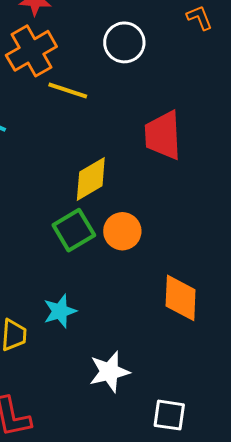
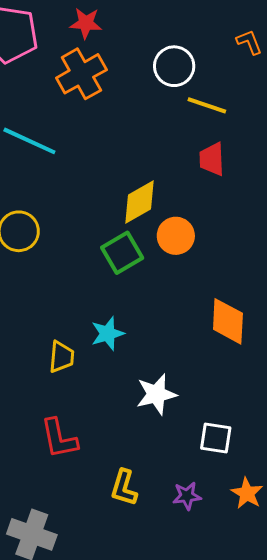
yellow line: (68, 91) -> (207, 105), moved
red trapezoid: (163, 135) -> (212, 159), size x0.7
orange circle: (122, 231) -> (176, 236), moved

